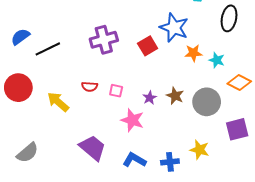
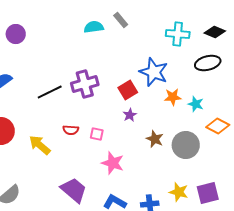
black ellipse: (229, 18) -> (208, 63), turned 65
black line: (48, 49) -> (50, 92), moved
purple star: (150, 98) -> (130, 115), moved
purple square: (237, 129) -> (208, 193), moved

